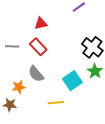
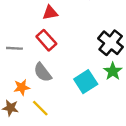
gray line: (12, 46) -> (14, 48), moved
yellow line: (56, 103) -> (40, 108), moved, turned 49

